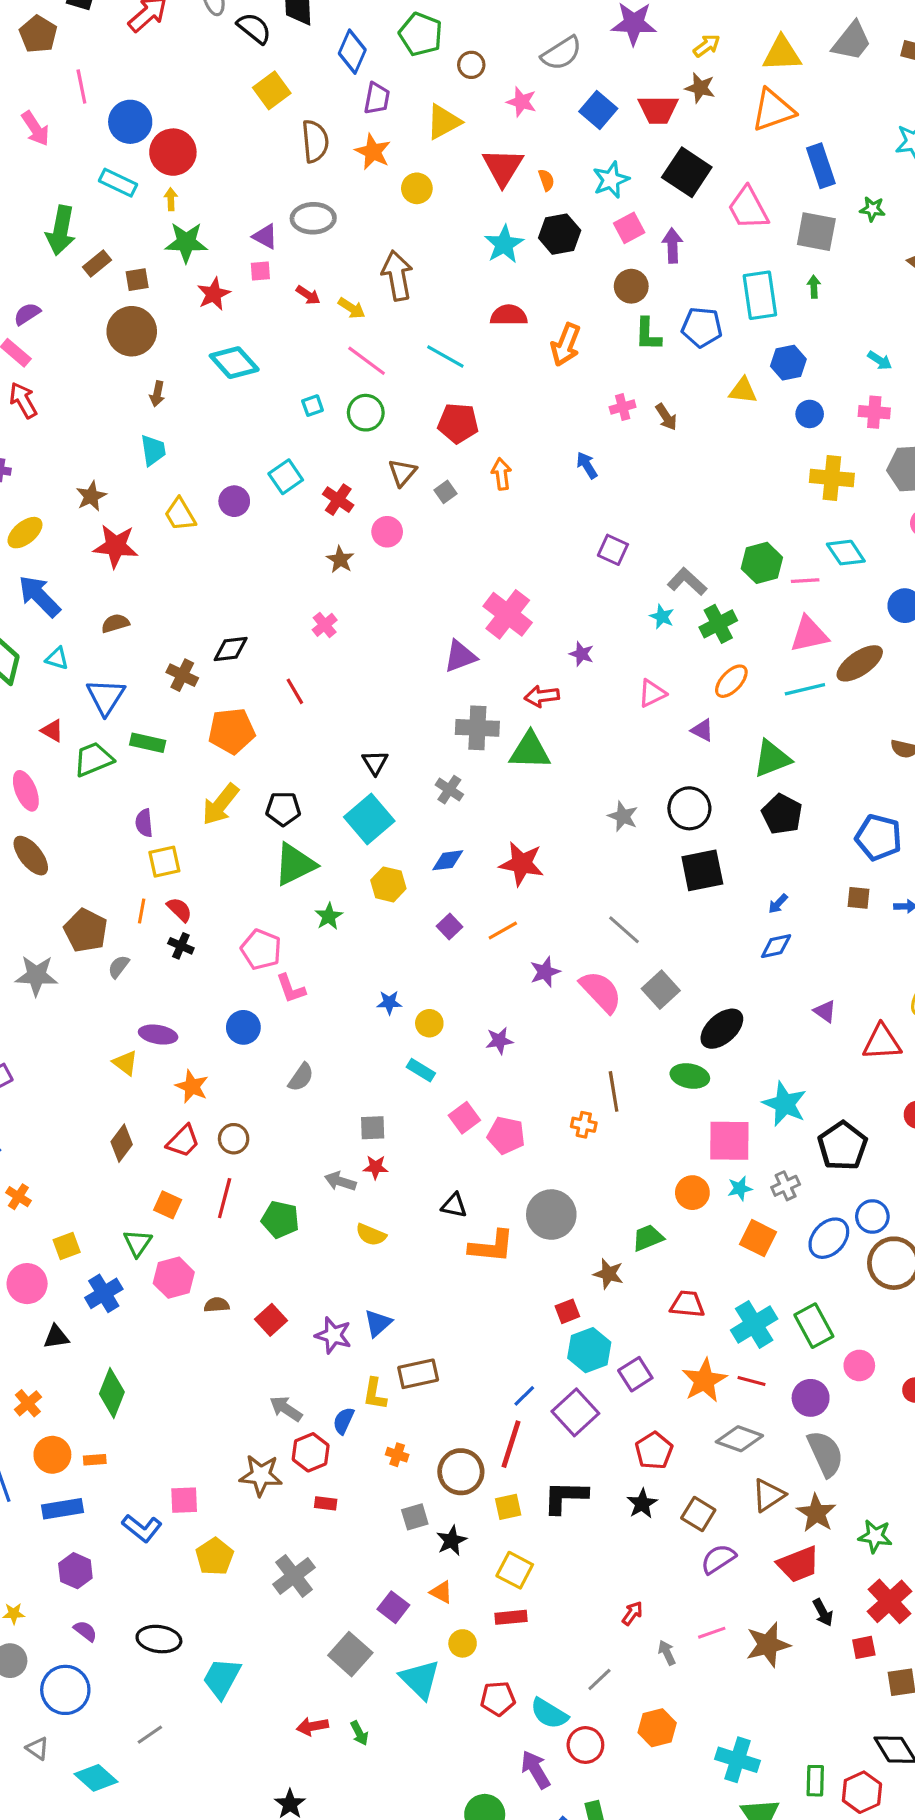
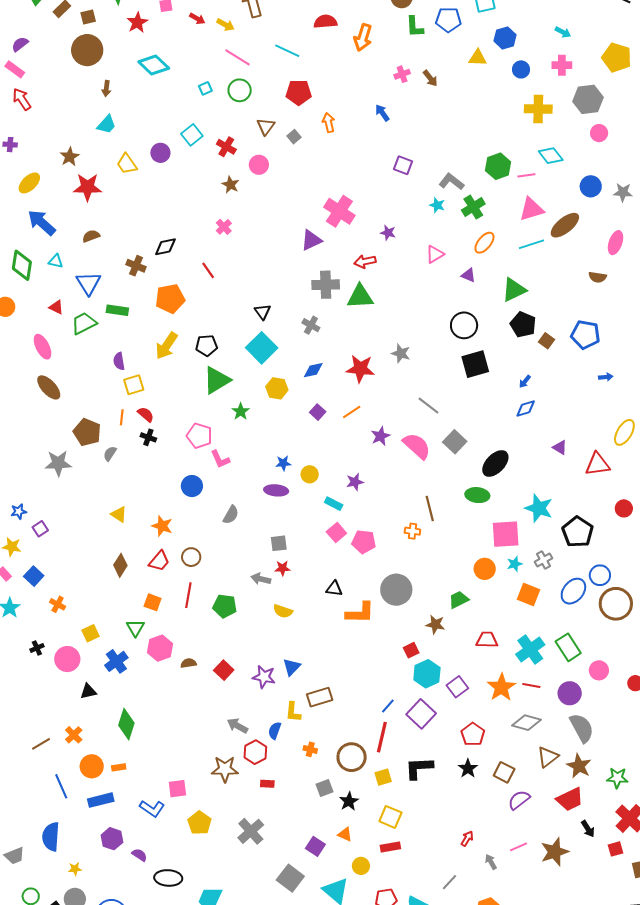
cyan trapezoid: (153, 450) -> (107, 125), turned 55
gray star: (623, 816) -> (401, 353), moved
brown square: (858, 898) -> (547, 341), moved, turned 35
purple ellipse: (158, 1035) -> (276, 490), moved
cyan rectangle: (421, 1070) -> (334, 504), moved
purple semicircle: (85, 1631) -> (139, 855), moved

